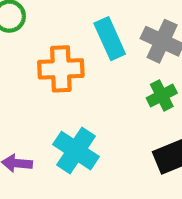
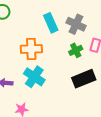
orange cross: (61, 69) -> (31, 49), moved

